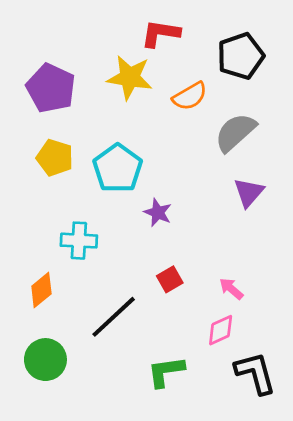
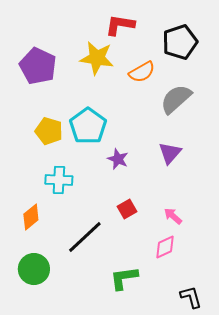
yellow pentagon: (55, 158) -> (49, 131), moved
purple triangle: (249, 192) -> (170, 153), moved
black L-shape: (255, 373) -> (191, 297), moved, size x0.7

